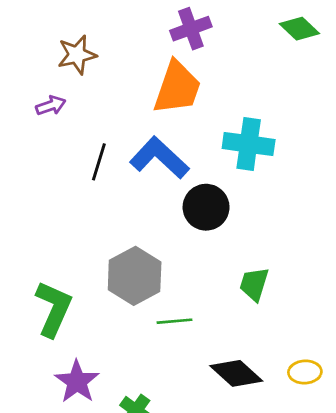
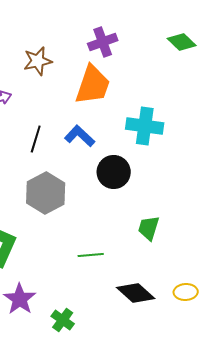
brown star: (77, 55) -> (38, 61), moved
blue L-shape: (159, 158) -> (80, 136), size x0.7
gray hexagon: (135, 276) -> (46, 193), moved

